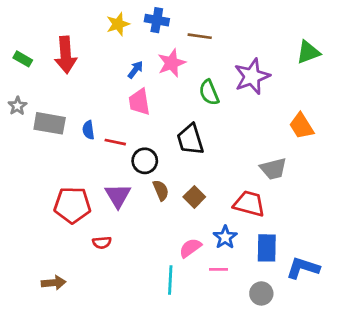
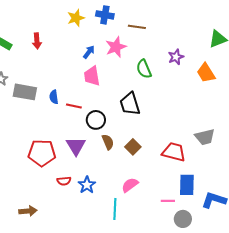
red arrow: (66, 55) -> (37, 41), size x0.6
purple star: (252, 76) -> (176, 57), size x0.6
orange trapezoid: (302, 126) -> (206, 73), moved
gray trapezoid: (273, 169) -> (205, 137), moved
blue star: (225, 237) -> (87, 185), moved
pink line: (218, 269) -> (168, 201), moved

